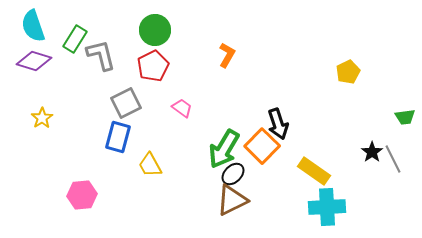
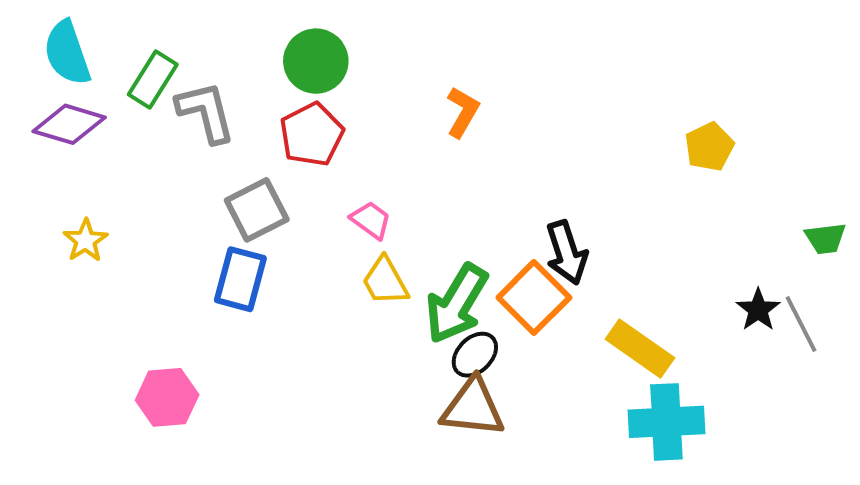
yellow trapezoid: (150, 165) -> (385, 281), moved
brown triangle: (232, 200) -> (473, 408), turned 32

